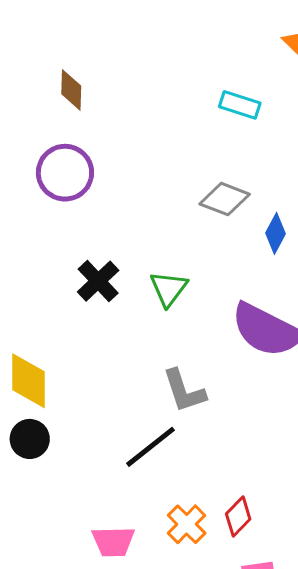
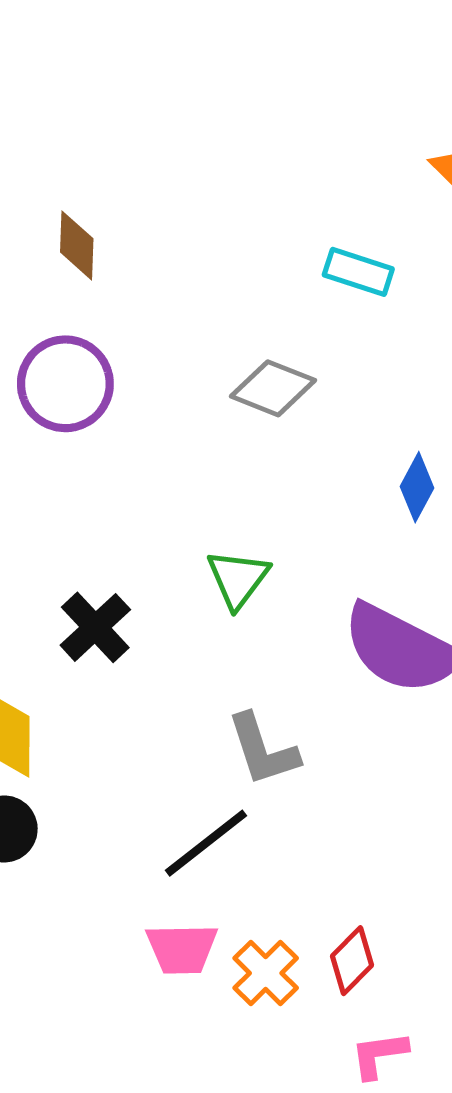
gray diamond: (225, 199) -> (273, 388), moved
black cross: (98, 281) -> (95, 627), moved
pink trapezoid: (113, 542) -> (182, 949), moved

